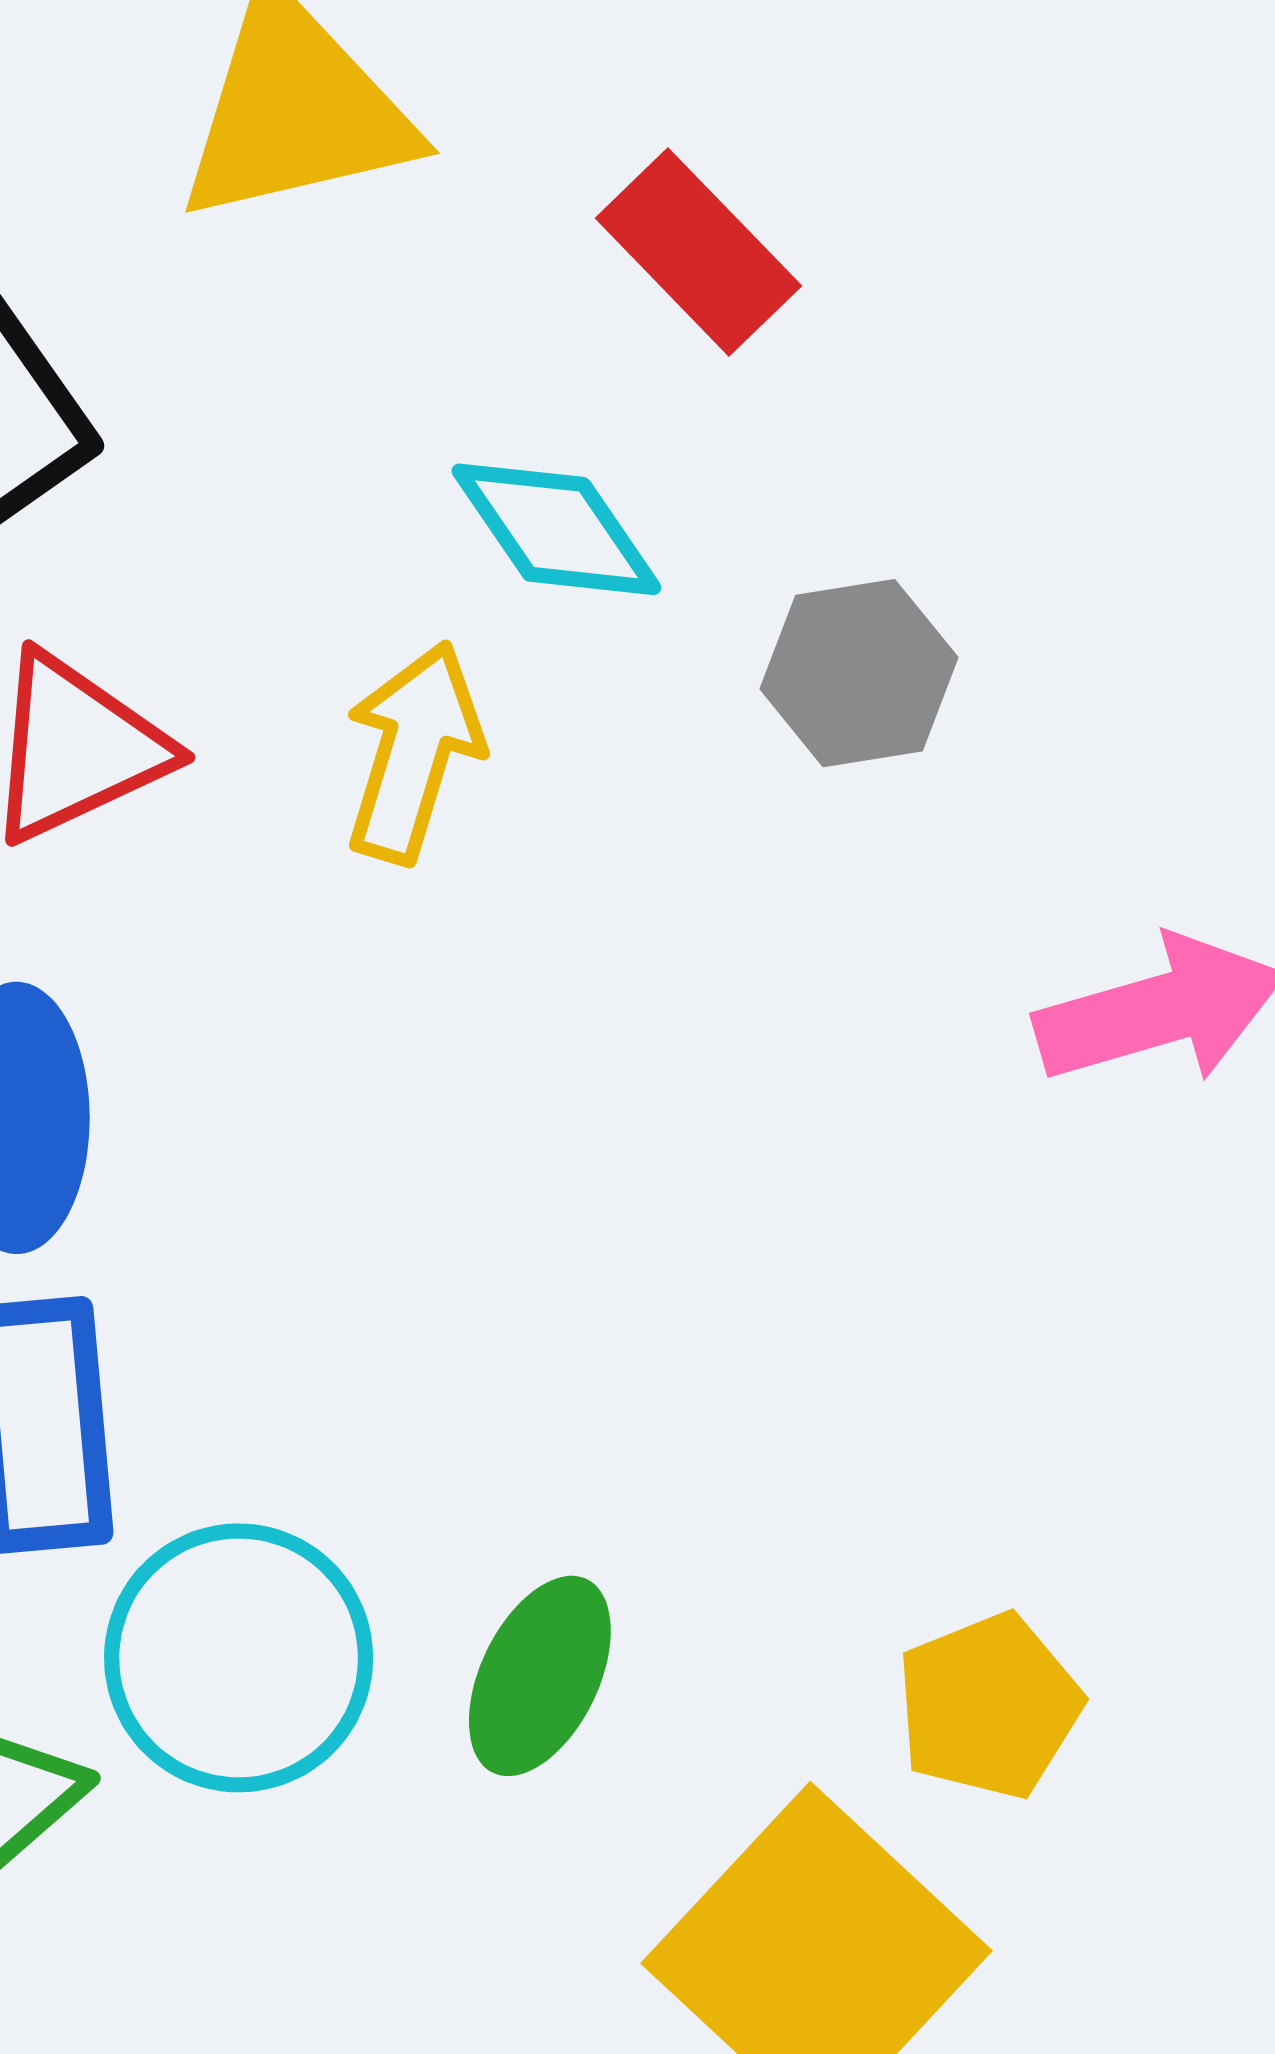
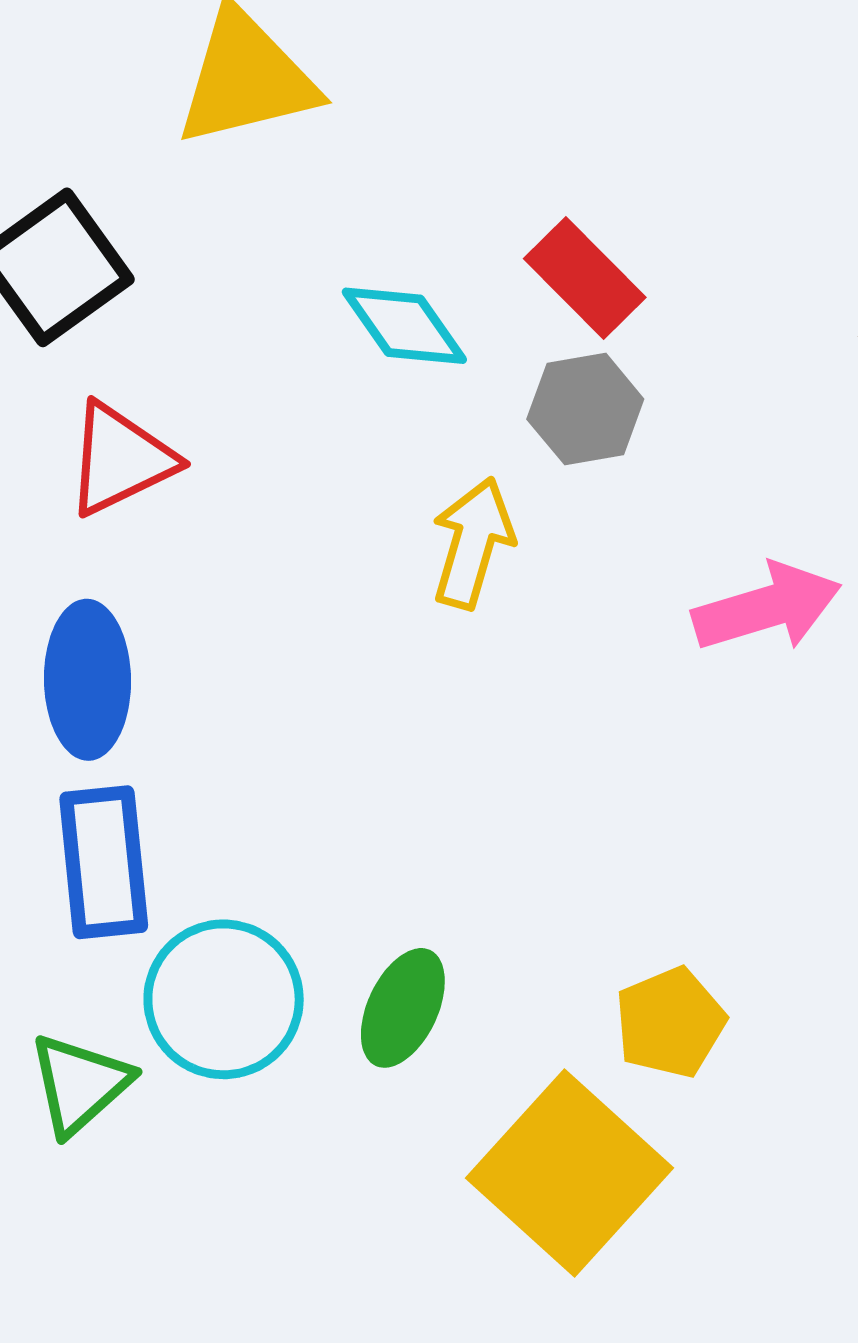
red rectangle: (698, 252) -> (585, 278), moved
yellow arrow: (413, 752) -> (473, 543), moved

